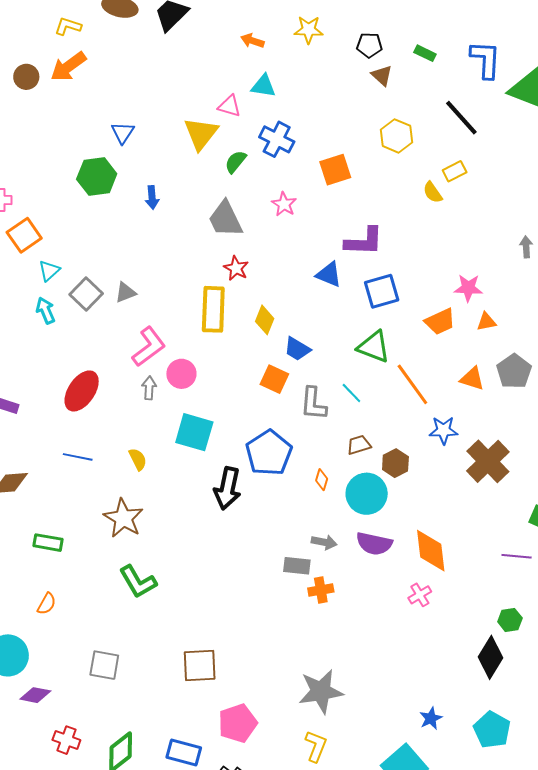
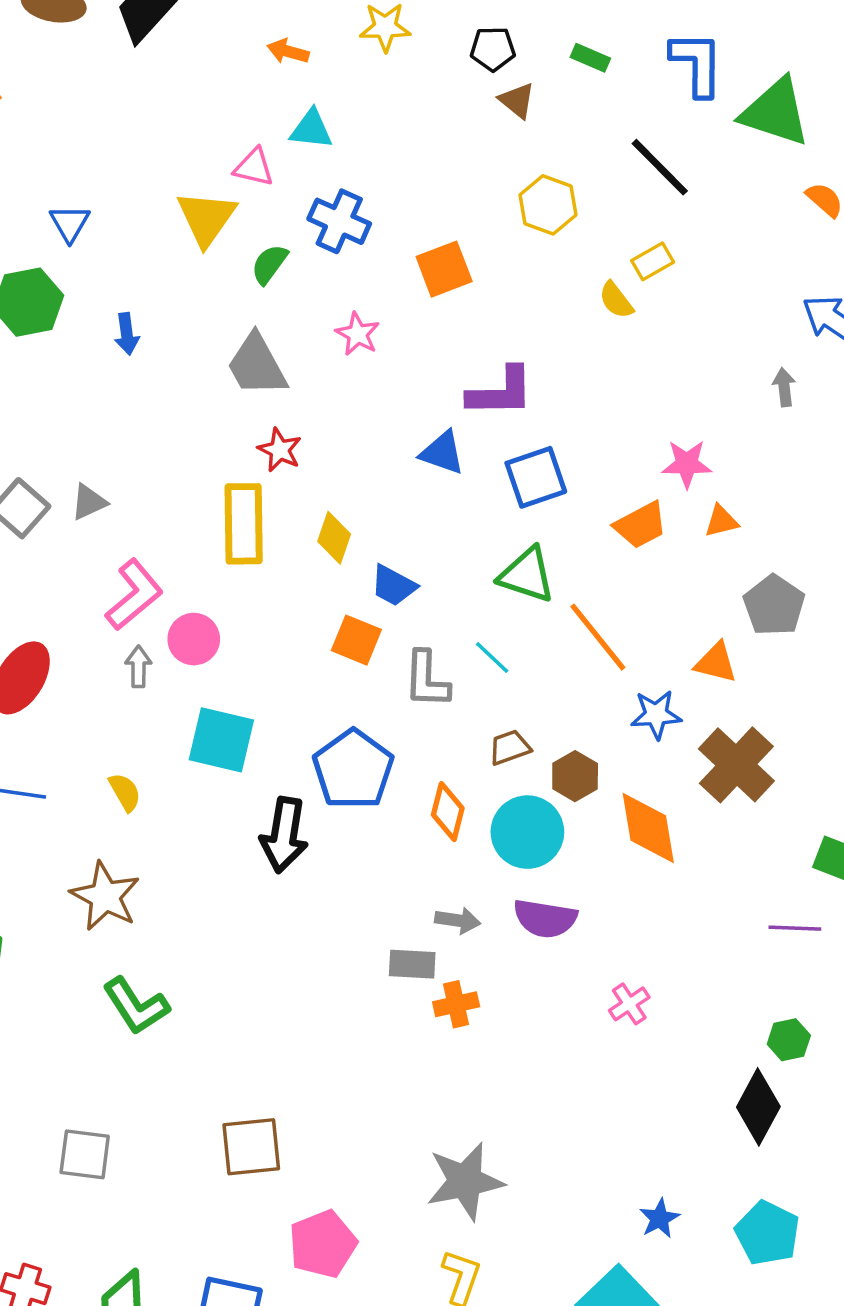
orange triangle: (472, 379) -> (716, 663), moved
orange diamond: (322, 480) -> (448, 812), size x1.5
orange diamond: (431, 551) -> (648, 828), moved

